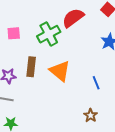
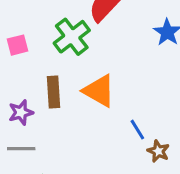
blue line: (96, 83) -> (137, 130), moved

